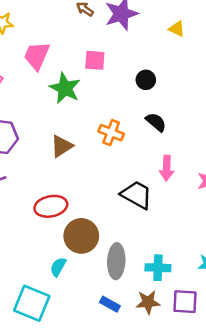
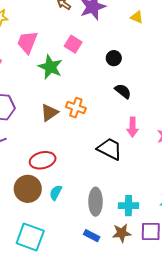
pink square: (95, 60) -> (73, 44), turned 30
orange cross: (111, 133) -> (76, 108), moved
brown circle: (81, 236) -> (28, 189), moved
cyan semicircle: (58, 267) -> (56, 193), moved

